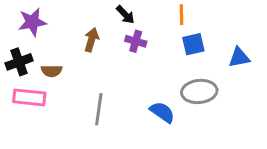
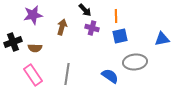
orange line: (182, 15) -> (116, 16), moved
purple star: (32, 22) -> (33, 15), moved
blue square: (193, 44) -> (120, 36), moved
pink rectangle: (29, 97) -> (33, 75), moved, turned 50

